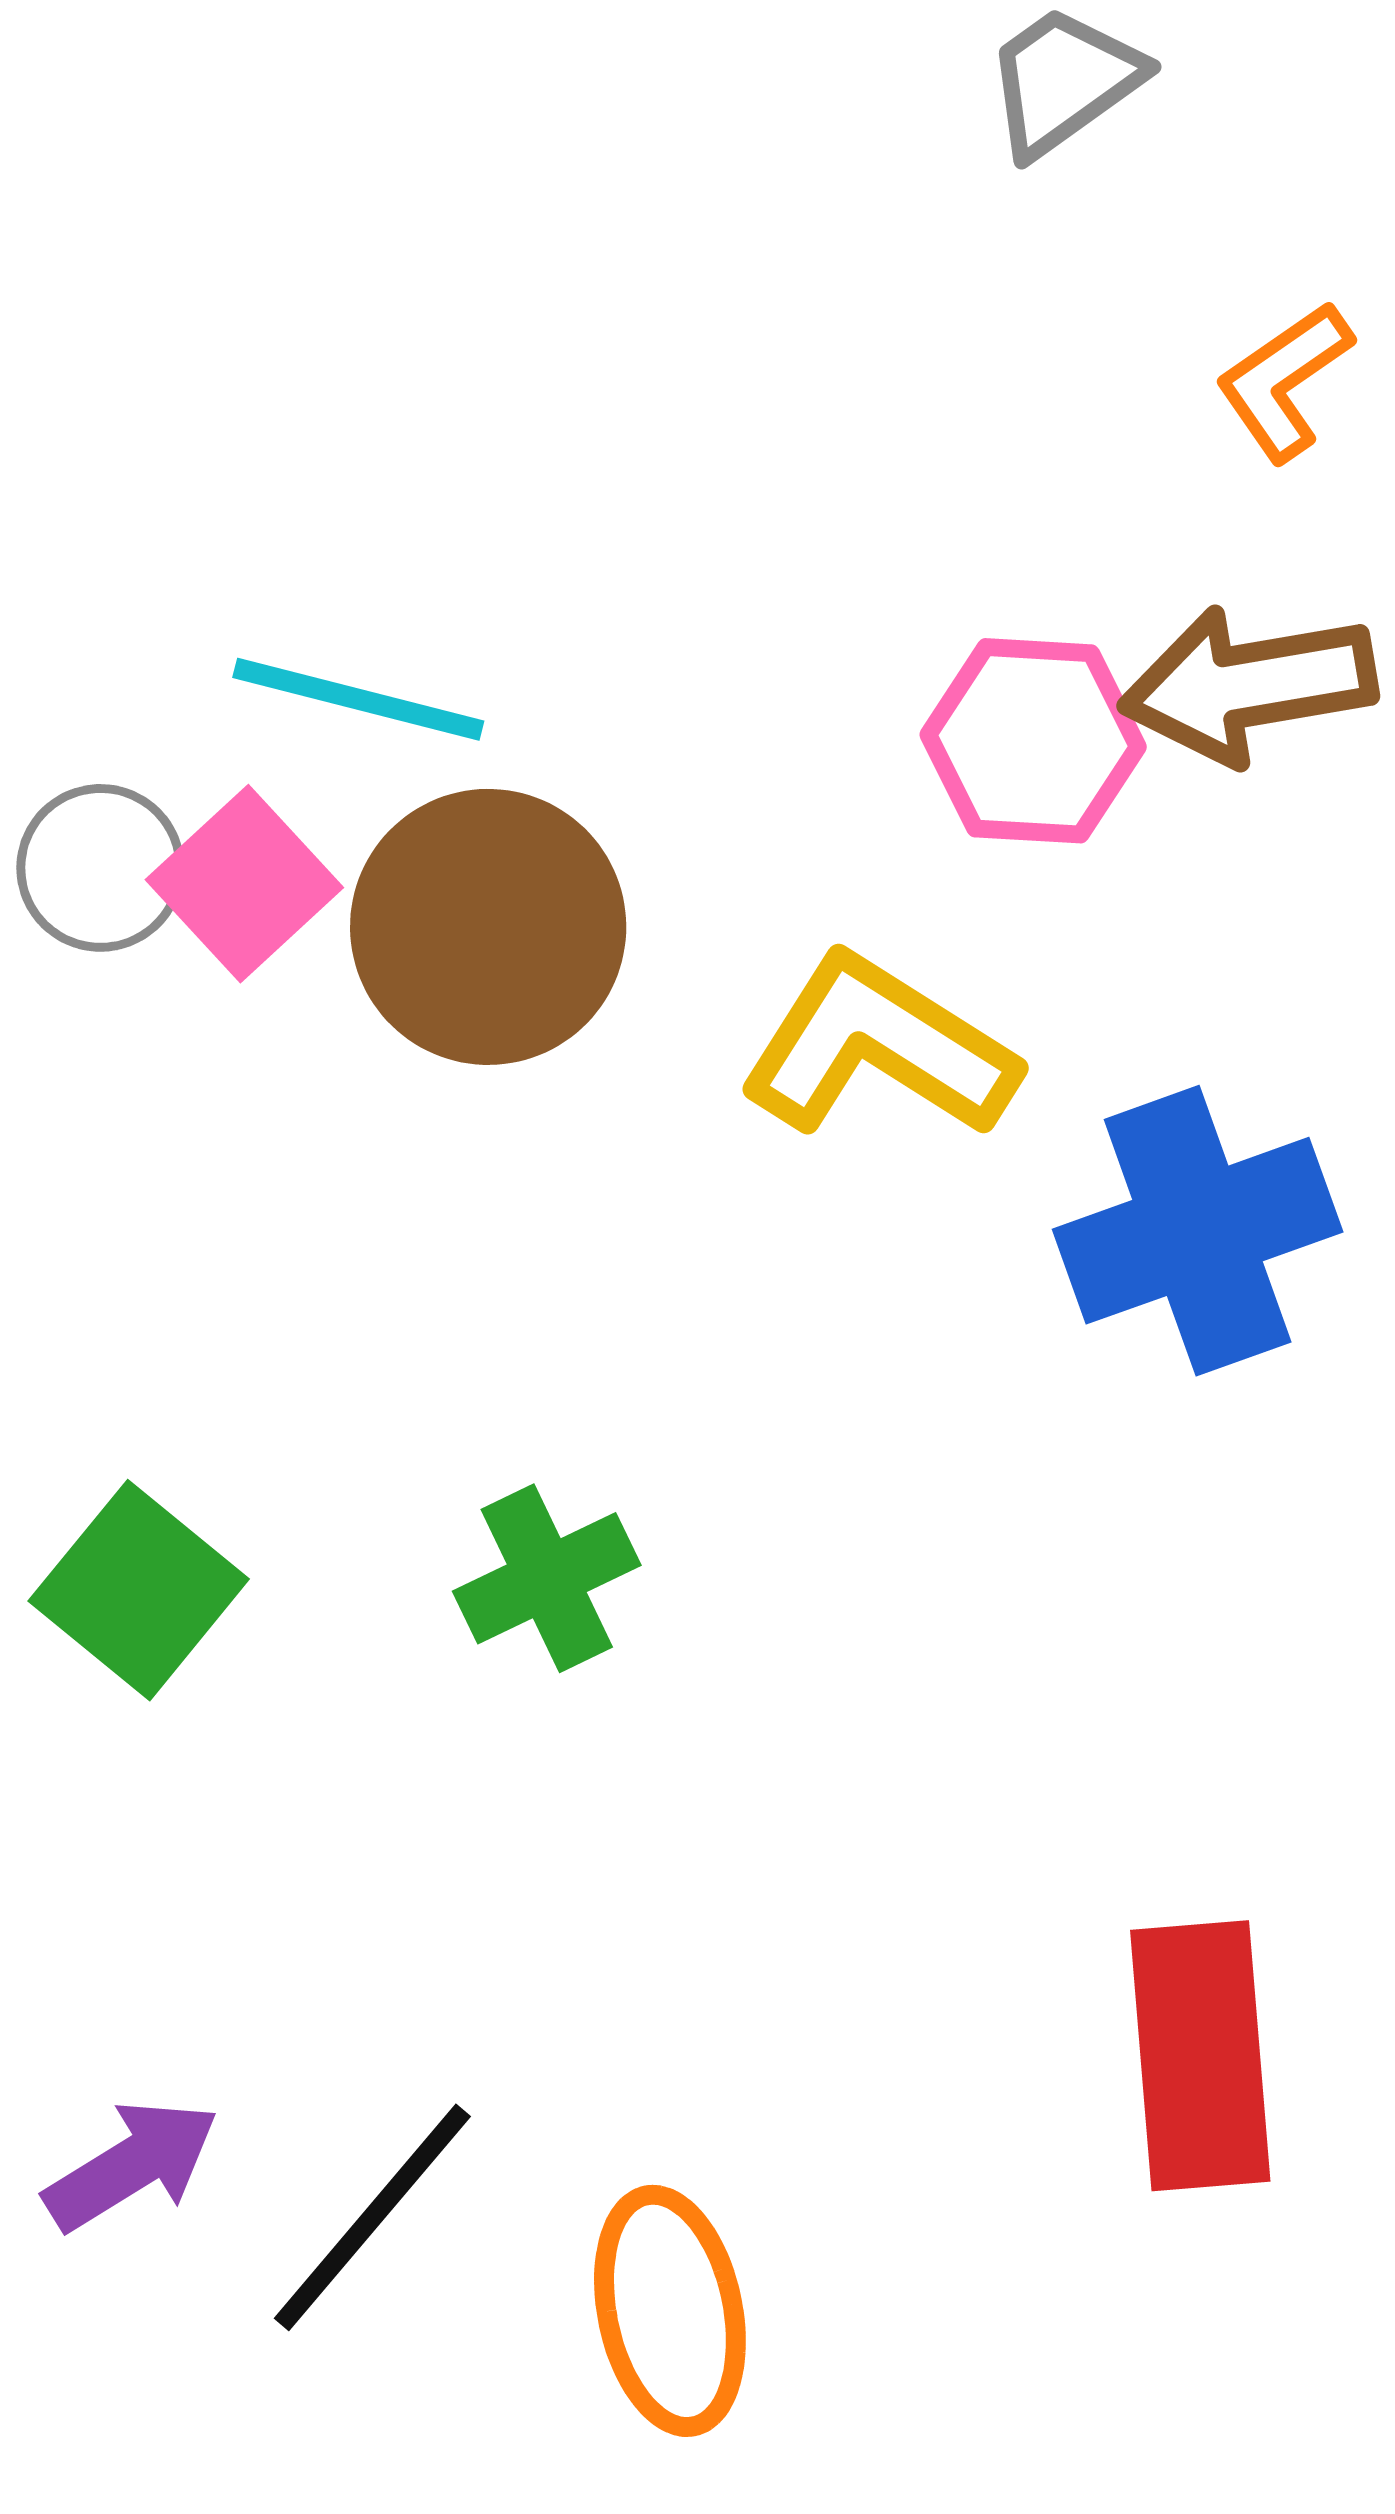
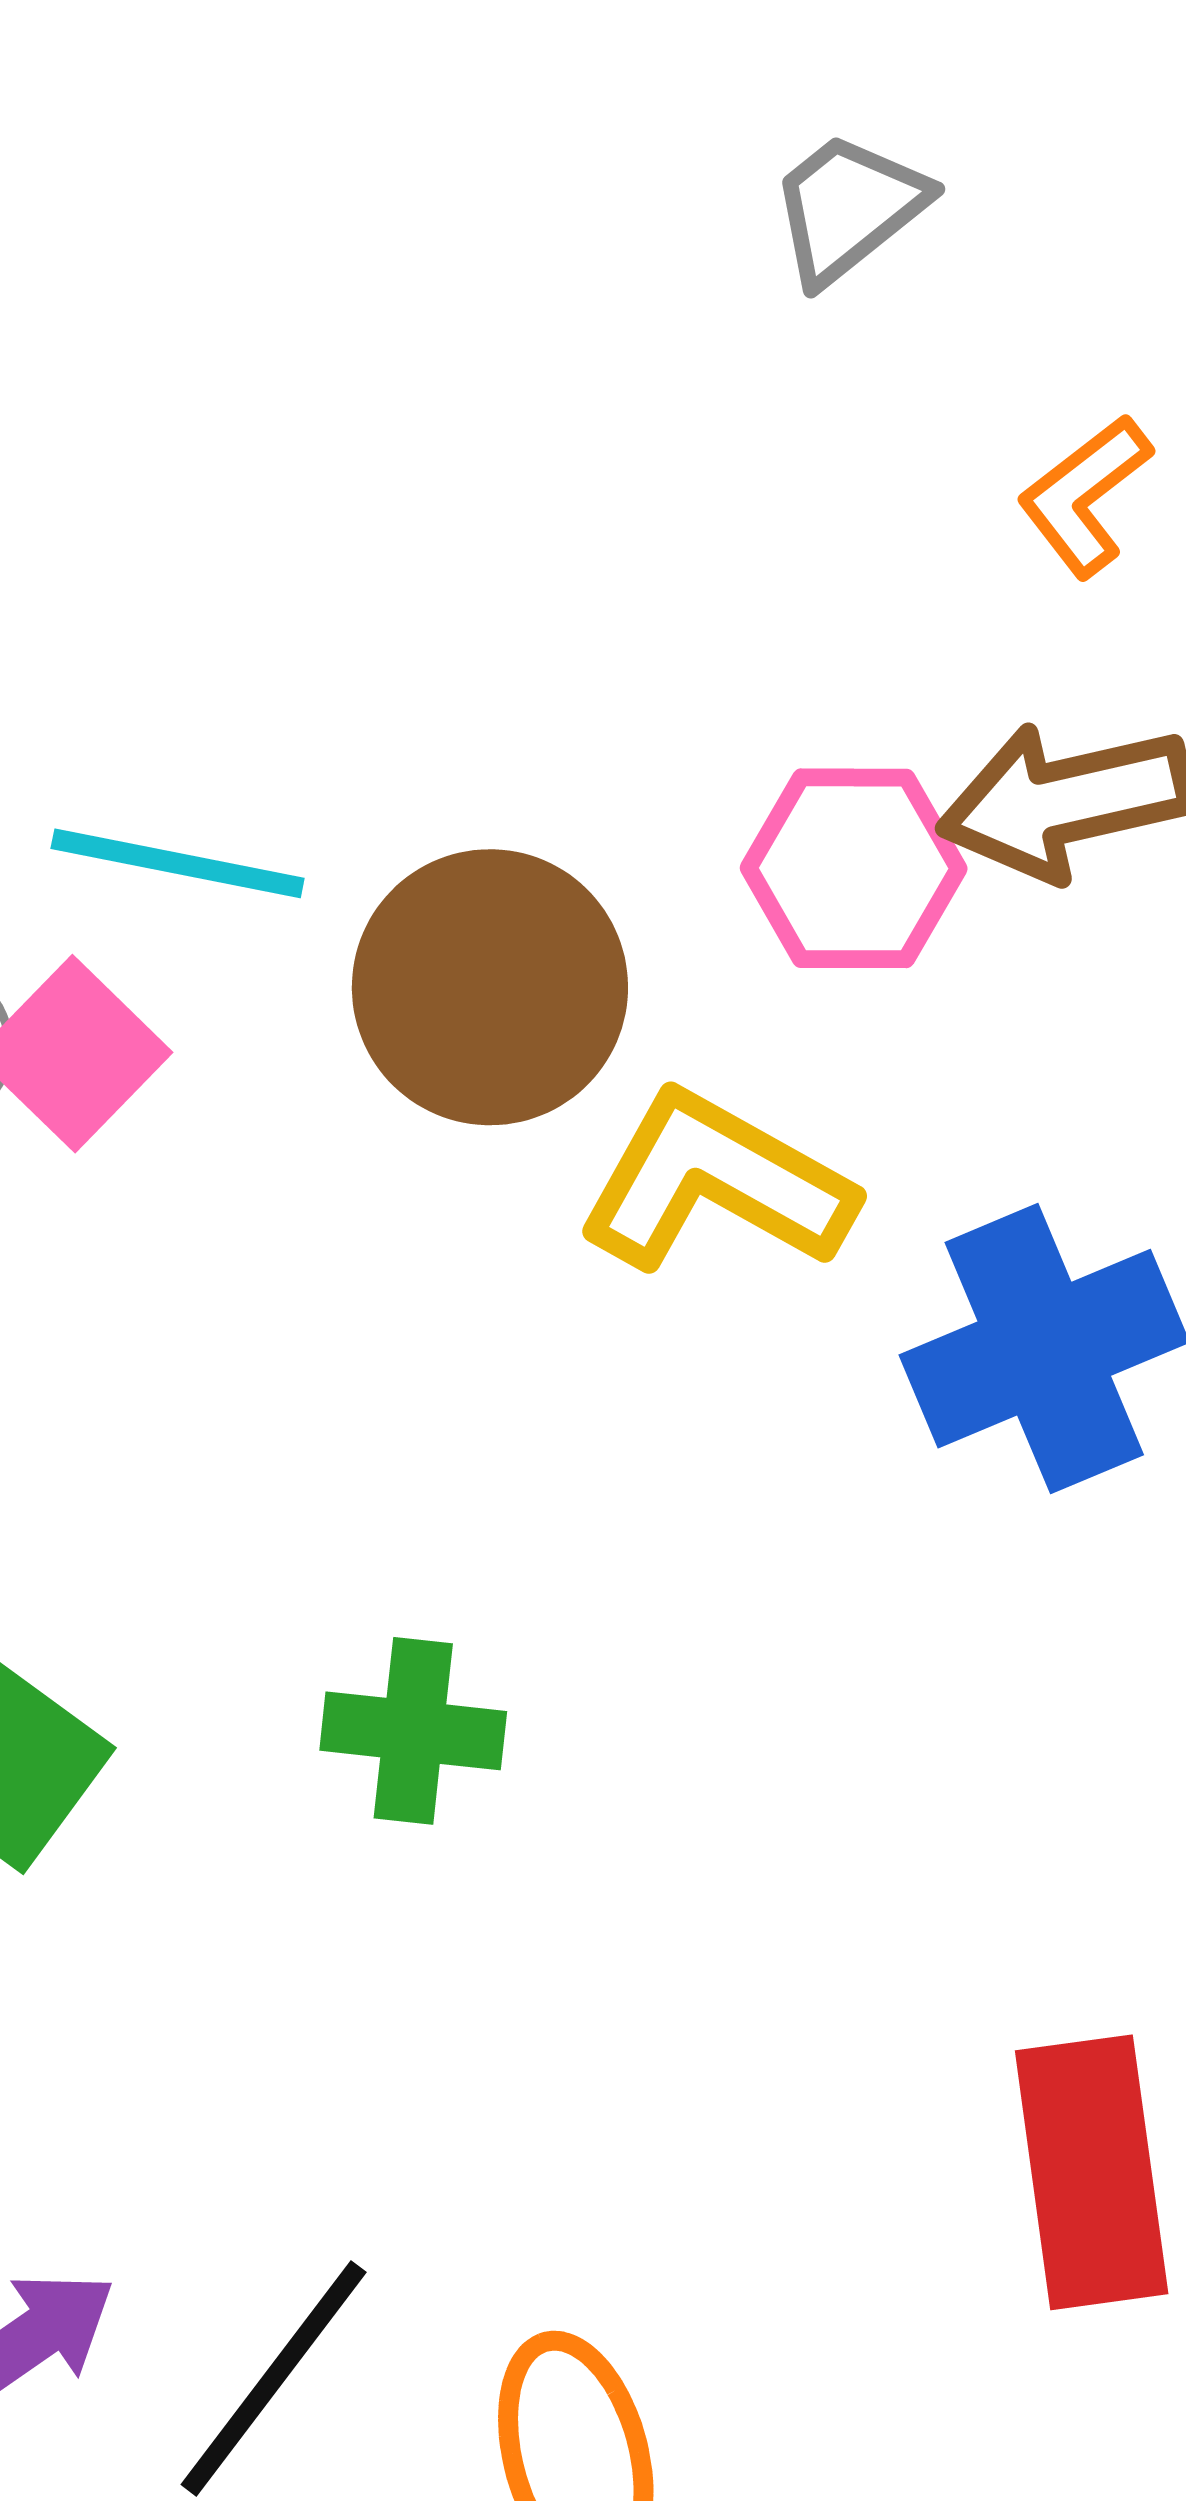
brown circle: (488, 927) -> (490, 987), moved
green cross: (547, 1578) -> (413, 1731), turned 35

